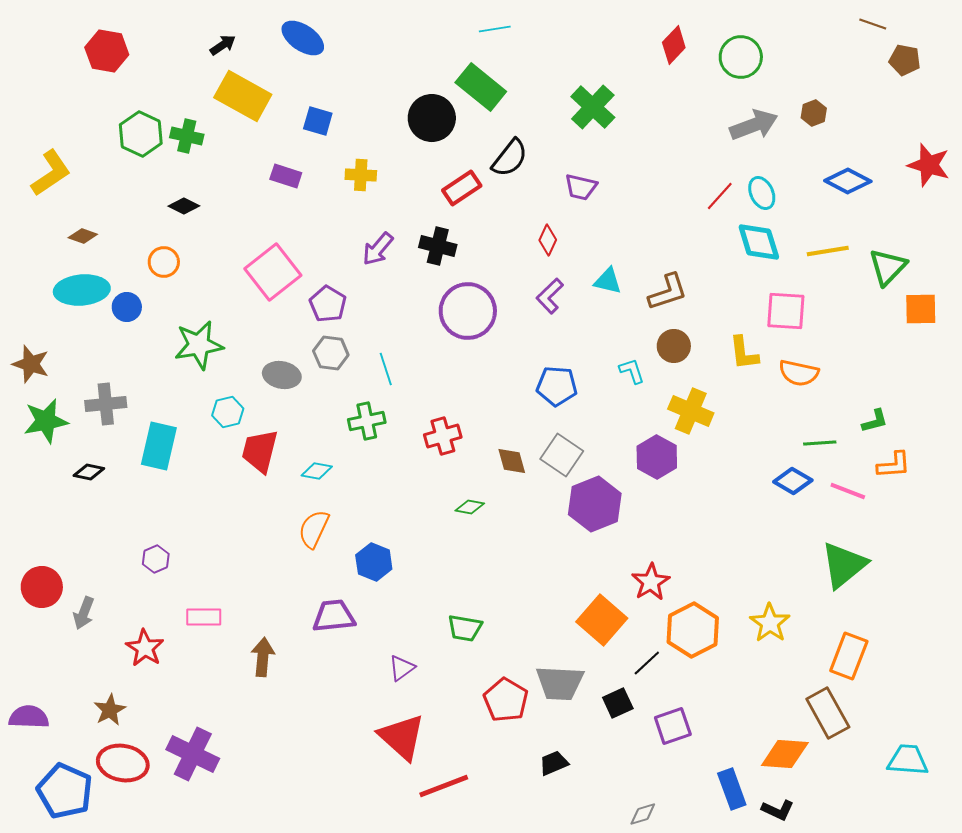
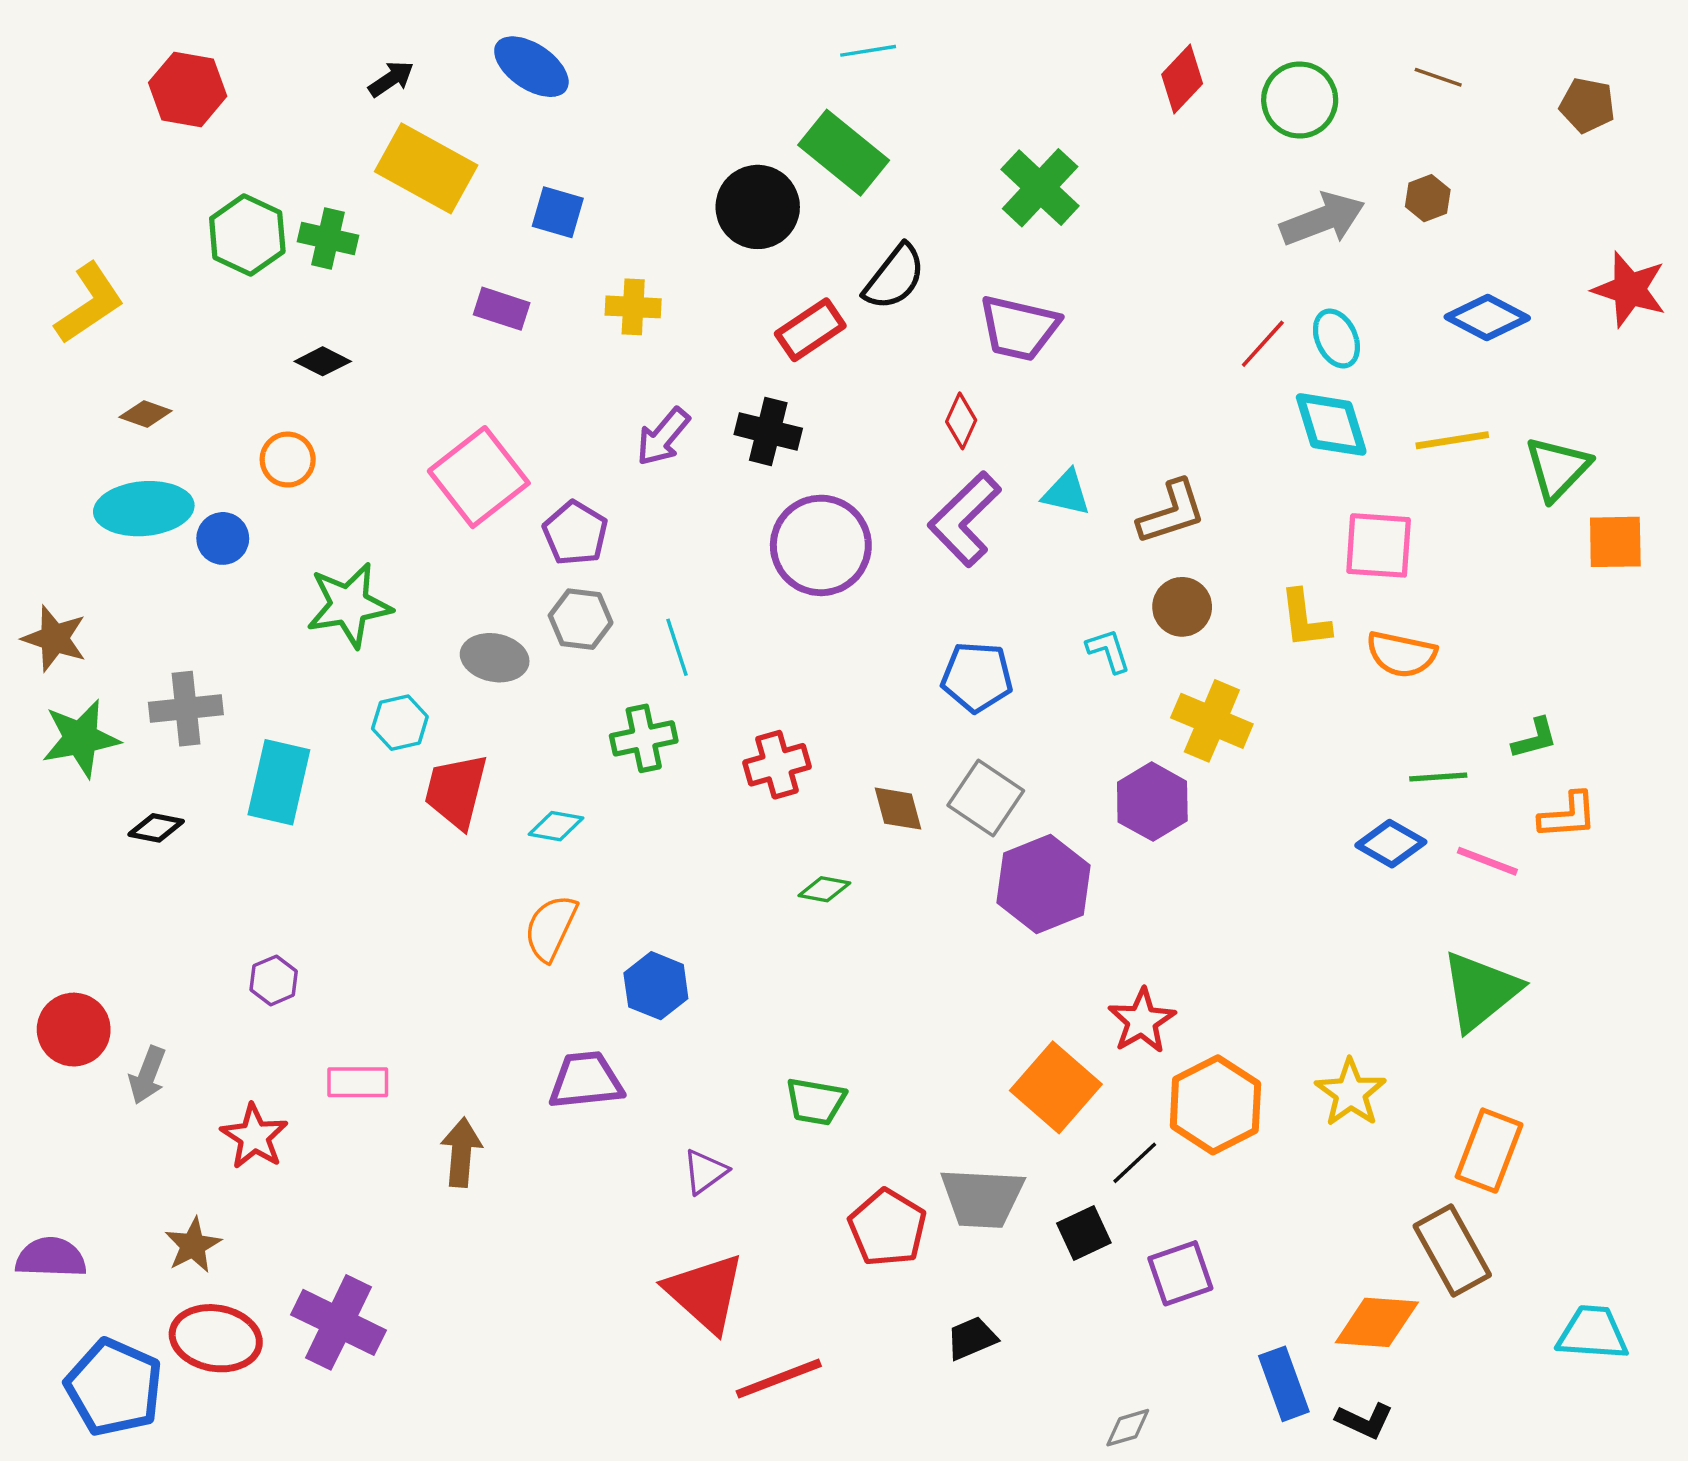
brown line: (873, 24) -> (1438, 77), moved
purple trapezoid: (581, 187) -> (1019, 328), size x1.4
purple L-shape: (550, 296) -> (965, 519), size x1.5

